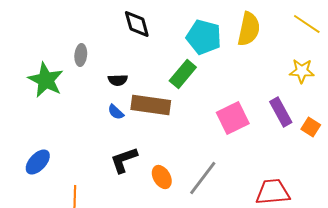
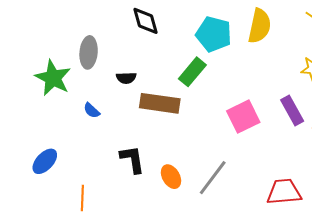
gray ellipse: (81, 55) -> (89, 52), size x1.4
blue semicircle: (116, 112) -> (92, 110), moved
black L-shape: (124, 160) -> (132, 159), turned 100

